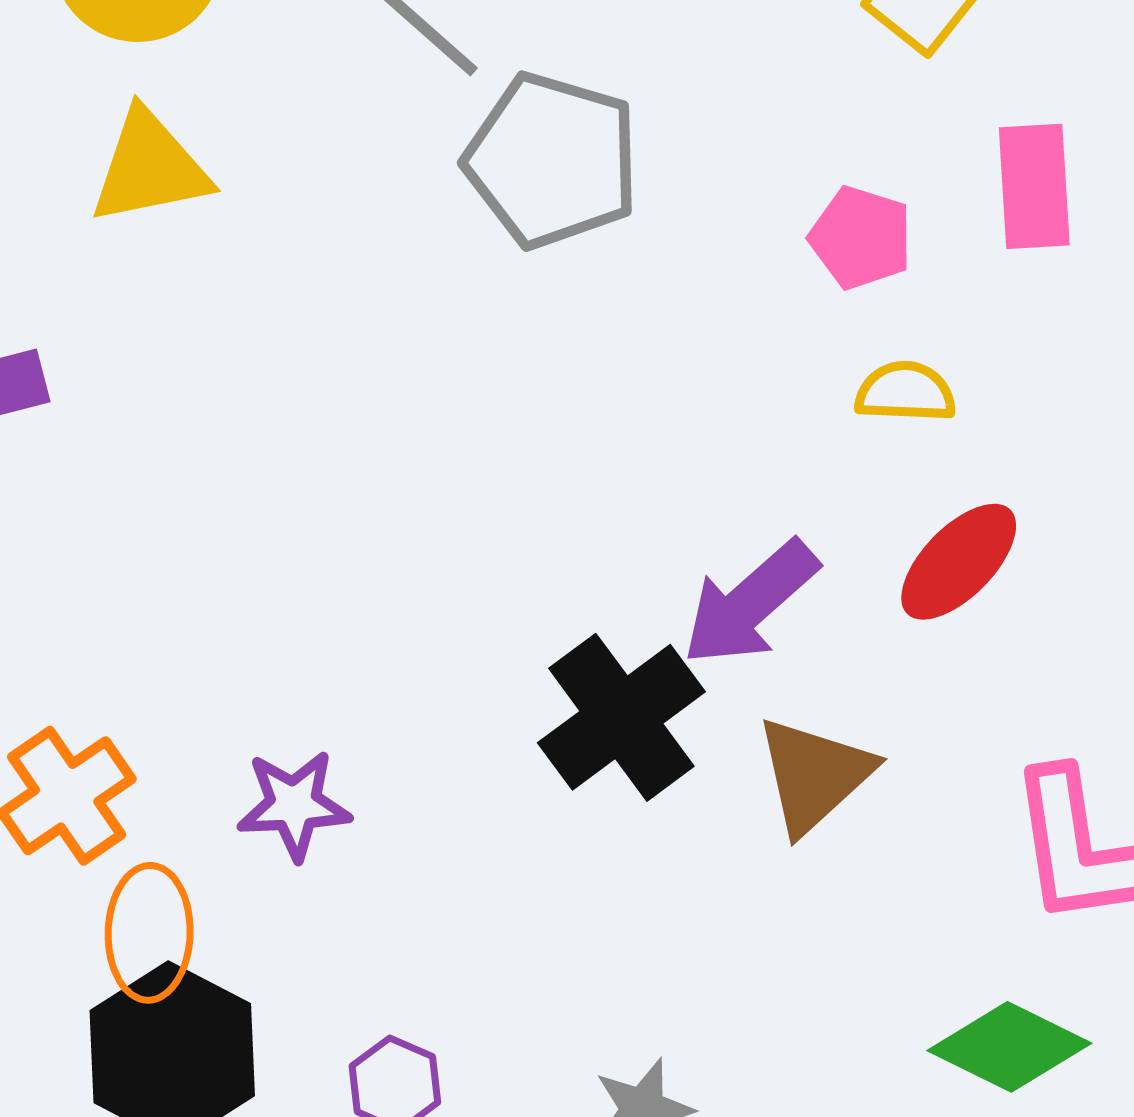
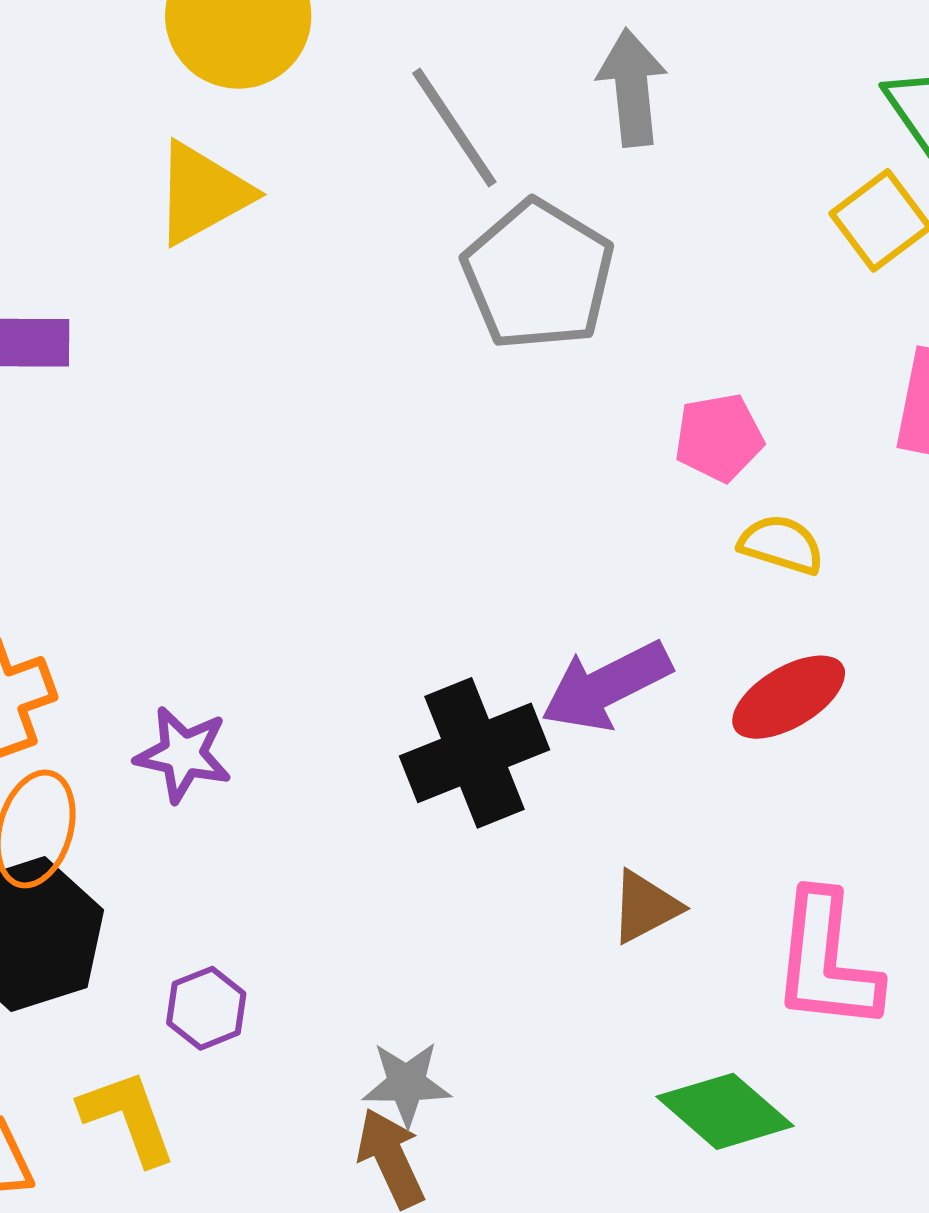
yellow triangle: (150, 168) -> (202, 193), turned -32
pink pentagon: (861, 238) -> (719, 438), moved, turned 30
brown triangle: (814, 775) -> (645, 907), moved, size x0.7

